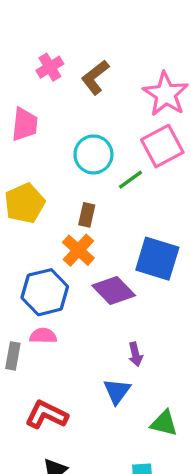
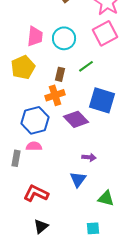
pink trapezoid: (25, 124) -> (35, 36), moved
green line: (130, 180) -> (86, 66), moved
orange cross: (78, 250) -> (55, 95), turned 30
purple arrow: (135, 354) -> (89, 157), turned -72

